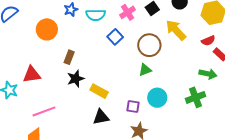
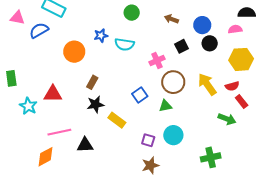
pink cross: (128, 12) -> (157, 61), moved
yellow arrow: (176, 30) -> (207, 84), moved
blue square: (115, 37) -> (140, 95), moved
green cross: (195, 97) -> (211, 157), moved
black triangle: (101, 117) -> (85, 145), moved

